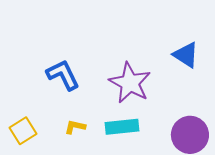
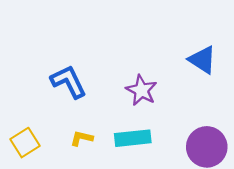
purple star: (130, 83) -> (141, 90), size x0.7

